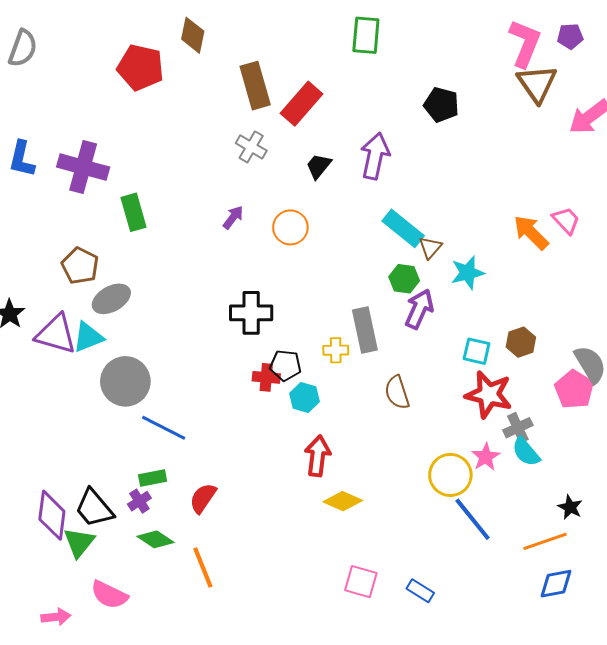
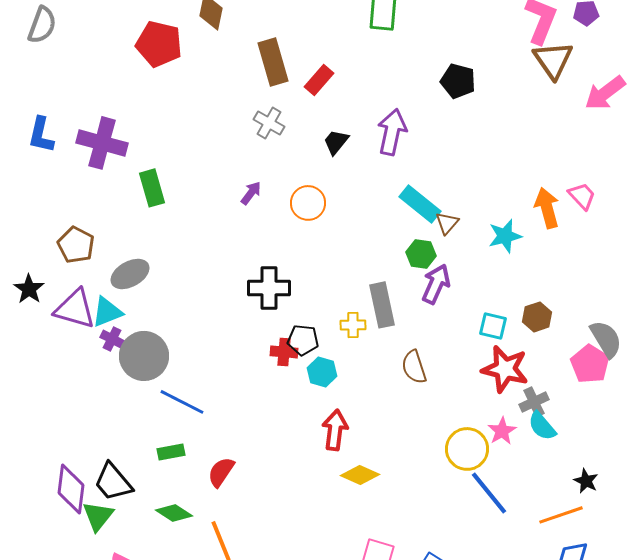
red rectangle: (301, 104) -> (319, 80), size x0.7
orange arrow: (531, 232) -> (547, 208), turned 30
brown pentagon: (80, 266) -> (76, 245), moved
cyan star: (468, 273) -> (505, 236), moved
purple cross: (139, 501) -> (112, 339), moved, turned -30

